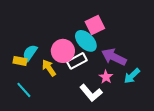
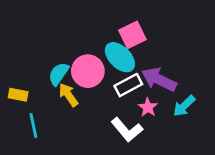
cyan semicircle: (30, 53) -> (59, 74), moved
yellow rectangle: (20, 61) -> (18, 95), moved
white rectangle: (77, 61) -> (128, 85), moved
cyan line: (24, 90) -> (33, 125), turned 30

